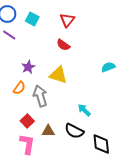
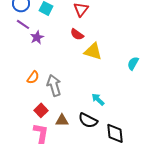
purple star: (28, 67) -> (37, 37), moved
cyan semicircle: (108, 67) -> (133, 63), moved, turned -40
yellow triangle: (58, 75) -> (93, 51), moved

